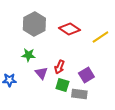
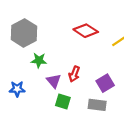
gray hexagon: (34, 24) -> (24, 33), moved
green square: (62, 85) -> (63, 101), moved

